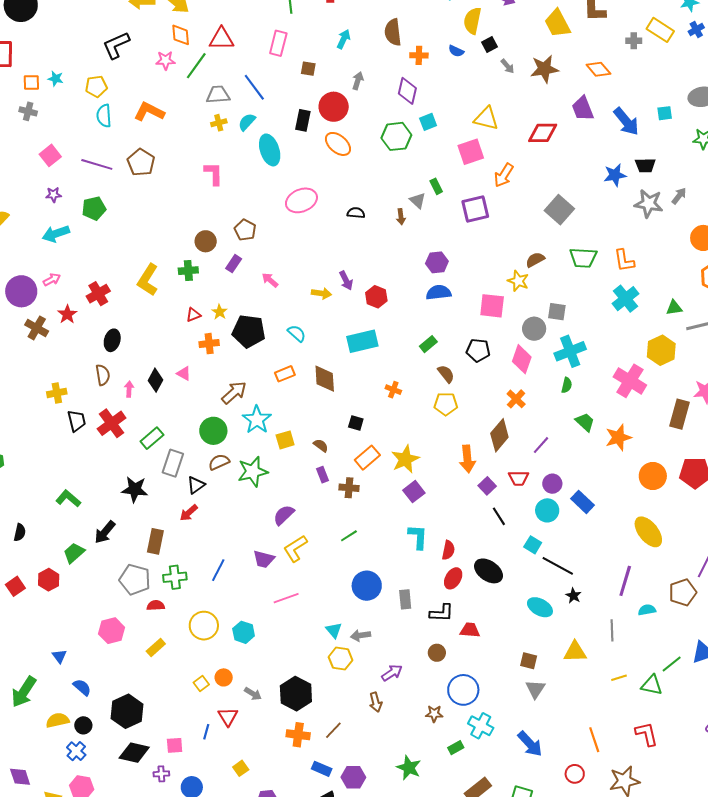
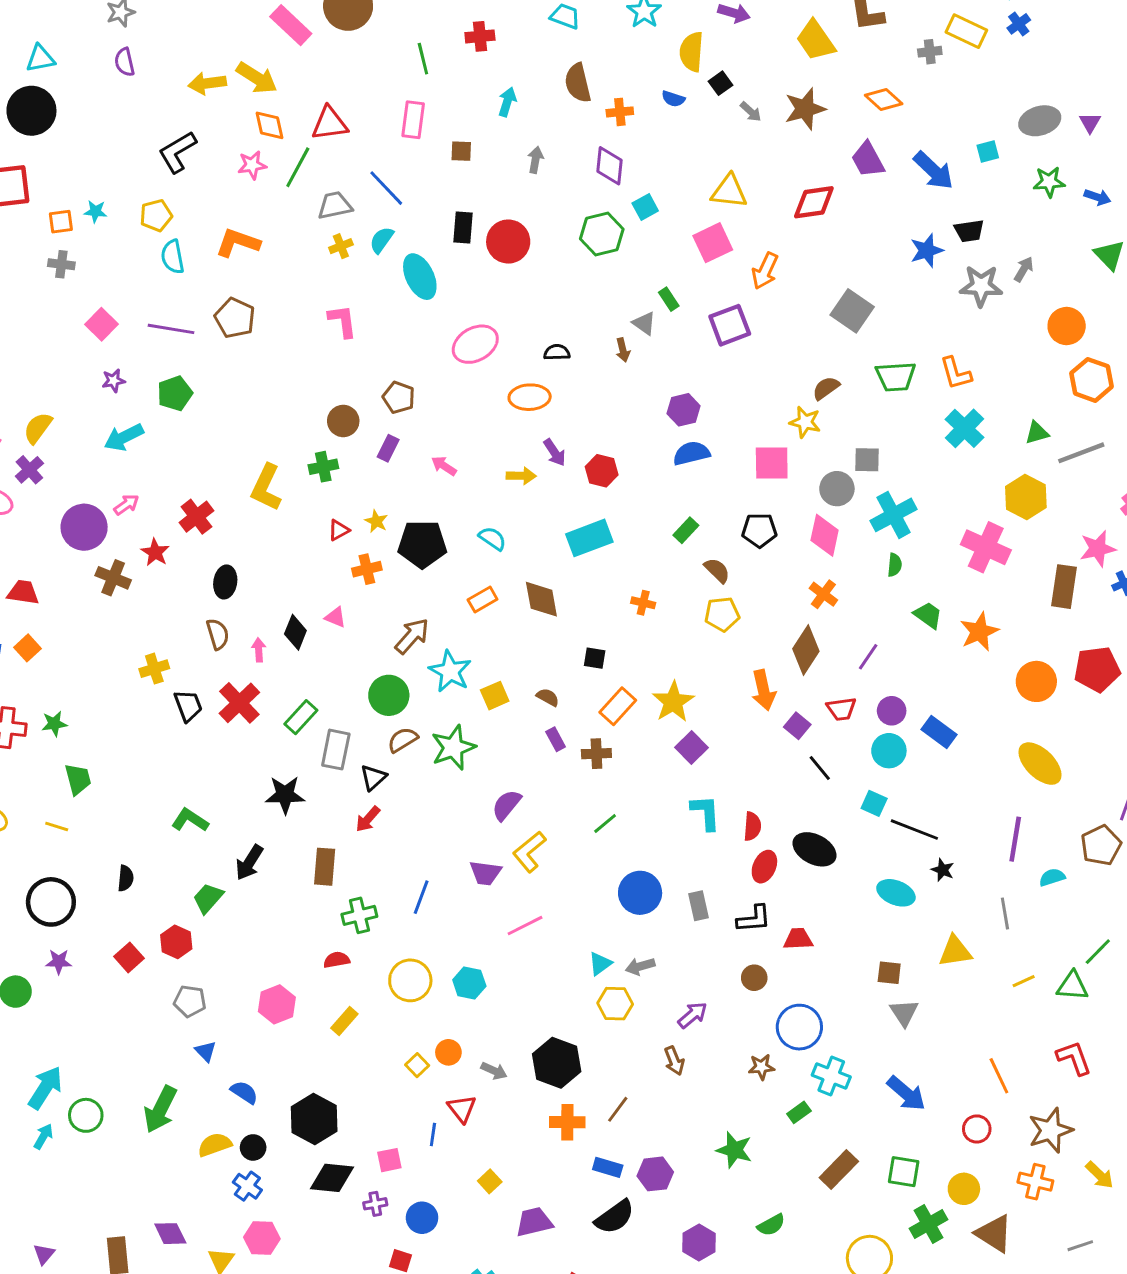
red circle: (334, 107) -> (508, 242), moved
orange ellipse: (338, 144) -> (530, 397), moved, turned -36
gray pentagon: (135, 579) -> (190, 1001), moved, size x0.7
cyan triangle: (334, 630) -> (600, 964), turned 42

